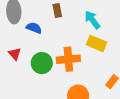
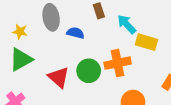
cyan arrow: (92, 20) -> (127, 24), moved
red triangle: (15, 54) -> (59, 77), moved, size x1.5

